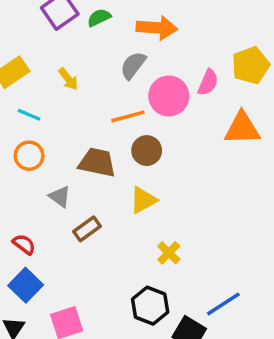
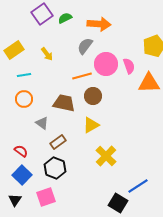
pink semicircle: (208, 82) -> (129, 66), moved, turned -42
cyan line: (29, 115) -> (24, 75), turned -32
yellow cross: (169, 253) -> (106, 156), size x1.5
black hexagon: (150, 306) -> (55, 168), moved

